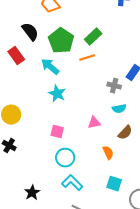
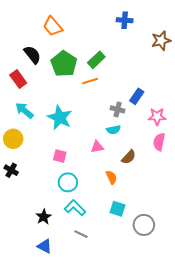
cyan arrow: (50, 67) -> (24, 110), moved
cyan star: (57, 94) -> (60, 118), size x1.4
cyan semicircle: (119, 109) -> (113, 130), moved
black star: (32, 193) -> (44, 217), moved

